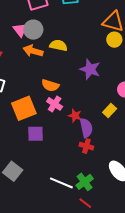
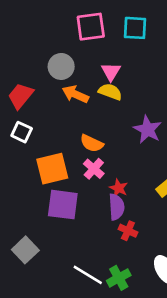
pink triangle: (20, 30) -> (111, 72), moved
gray circle: (33, 30) -> (61, 66), moved
purple semicircle: (86, 128) -> (116, 207), moved
purple square: (35, 134) -> (63, 205), size x1.4

